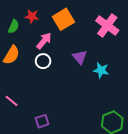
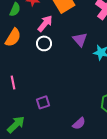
pink line: (11, 101) -> (13, 82), turned 40

